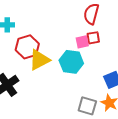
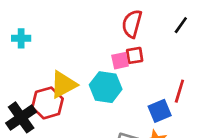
red hexagon: (27, 47) -> (48, 103), moved

